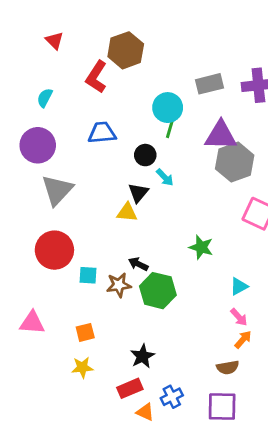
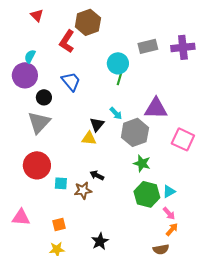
blue trapezoid: (102, 133) -> (71, 81), turned 55
purple triangle: (221, 136) -> (156, 108), moved
purple circle: (38, 145) -> (25, 75), moved
black circle: (145, 155) -> (44, 97), moved
gray hexagon: (235, 162) -> (135, 132), moved
green hexagon: (158, 291) -> (147, 194), moved

